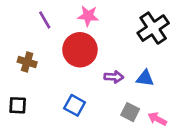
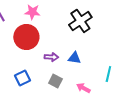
blue square: (75, 105) -> (22, 78), turned 35
gray square: (130, 112) -> (55, 81), moved

